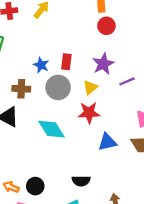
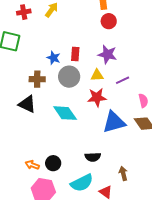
purple star: (103, 64) -> (107, 54), turned -30
purple line: (127, 81) -> (123, 80), moved
yellow triangle: (90, 87) -> (97, 75), turned 40
blue triangle: (107, 142) -> (114, 122), size x1.4

